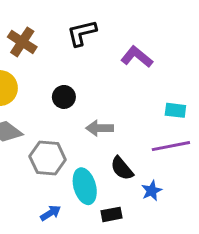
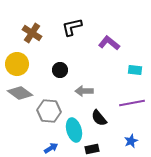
cyan rectangle: (175, 110) -> (135, 70), moved
blue star: (152, 191) -> (131, 141), moved

